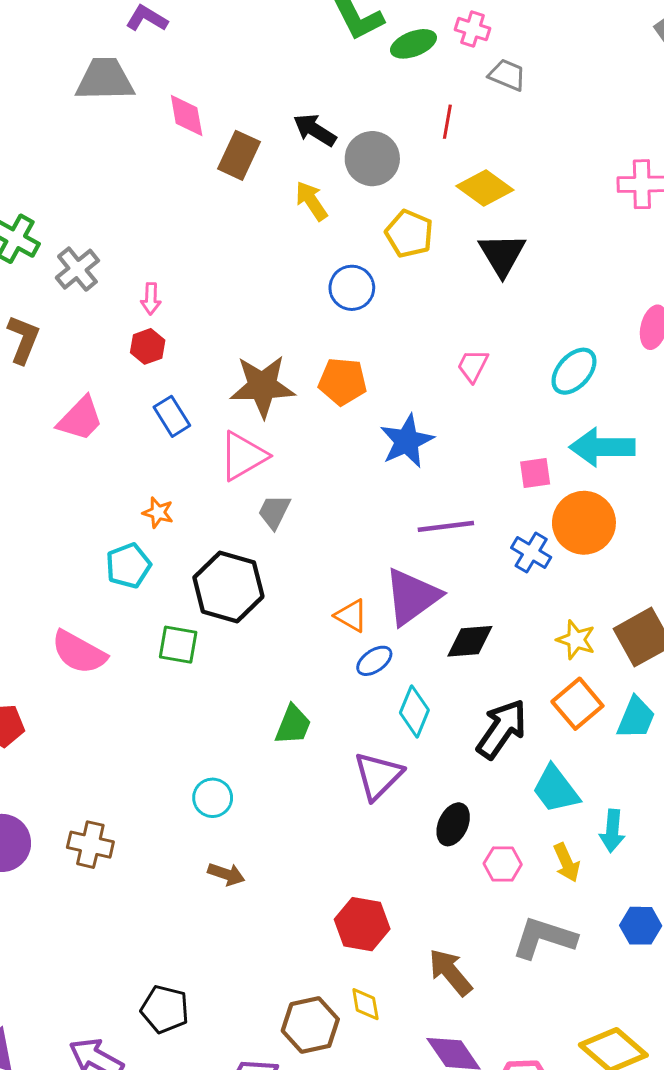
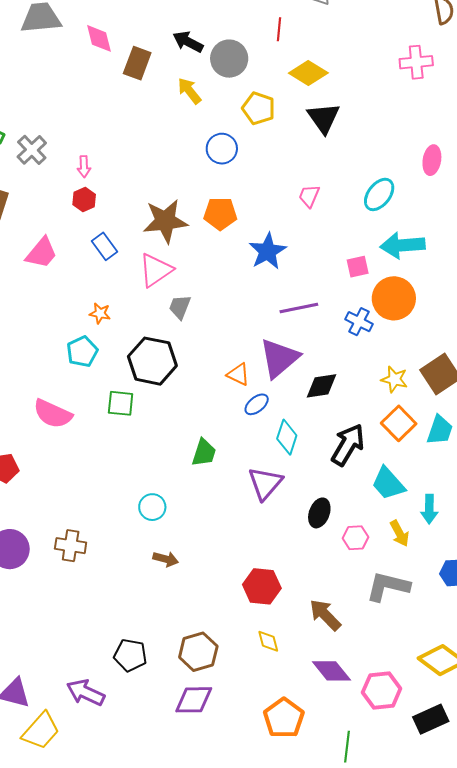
brown hexagon: (310, 1025) -> (198, 652), moved

